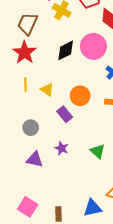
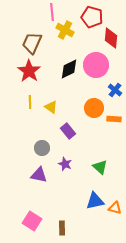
orange circle: (80, 96) -> (94, 108), moved
gray circle: (31, 128) -> (42, 148), moved
blue triangle: (92, 208) -> (95, 201), moved

